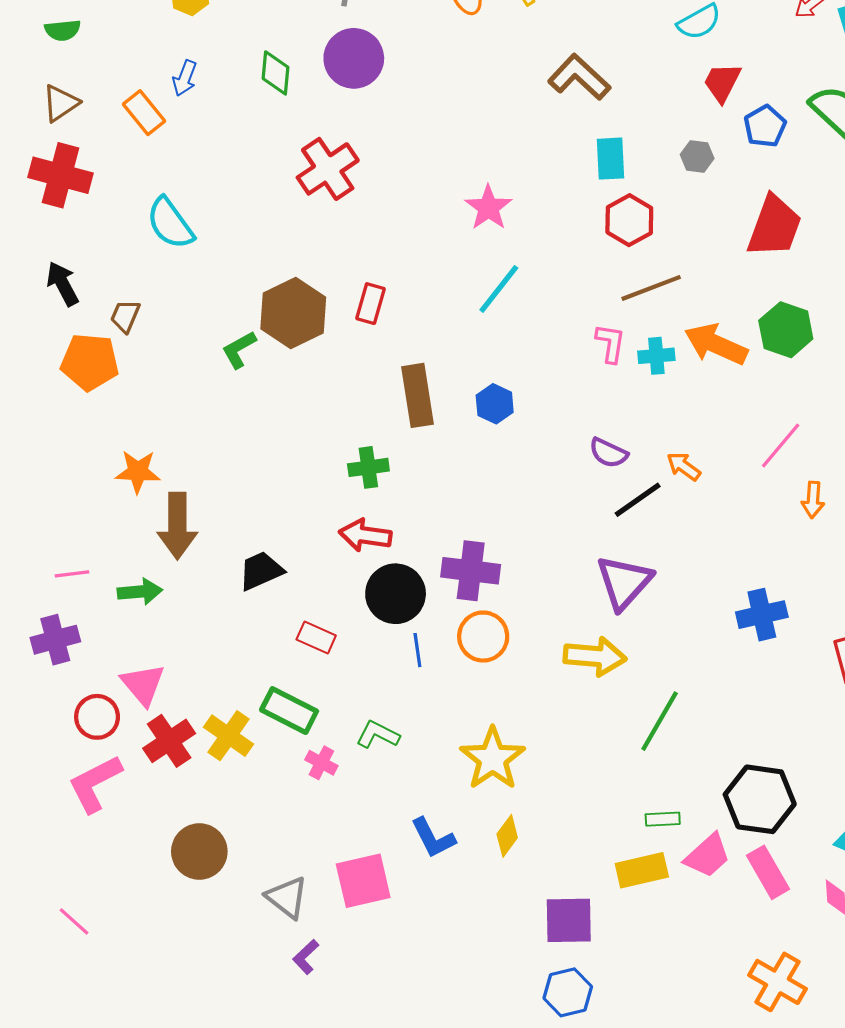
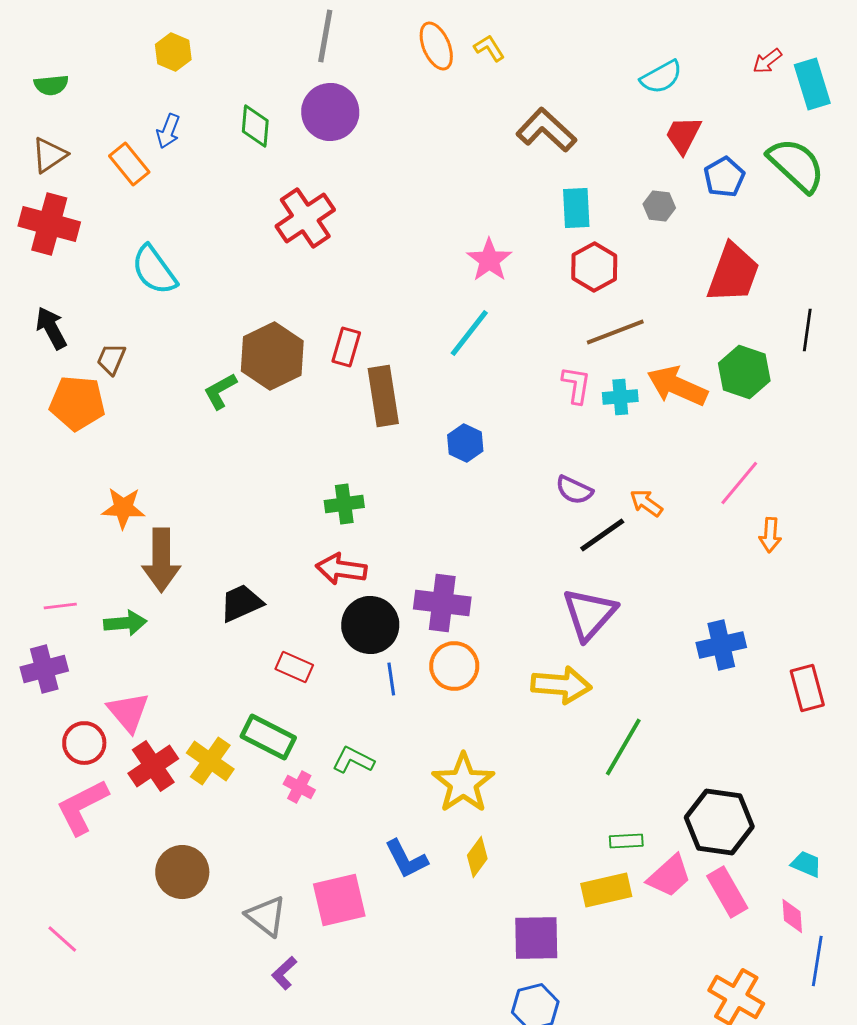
pink star: (488, 208) -> (489, 260), moved
brown rectangle: (417, 395) -> (383, 396), moved

